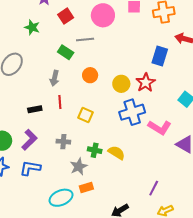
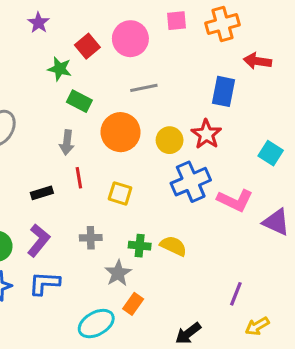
red square: (66, 16) -> (87, 46), moved
green star: (32, 27) -> (60, 69), moved
gray line: (85, 39) -> (144, 88), moved
orange circle: (90, 75) -> (121, 132), size x1.6
orange rectangle: (86, 188) -> (133, 304), turned -32

